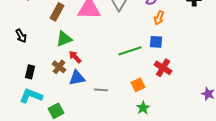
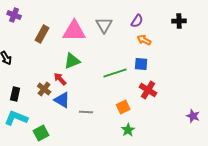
orange arrow: (159, 18) -> (144, 40), turned 96
green triangle: (64, 39) -> (72, 61), moved
blue triangle: (77, 78) -> (62, 100), turned 42

